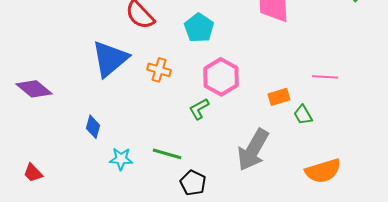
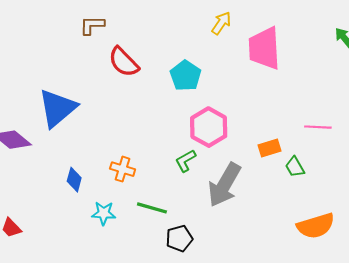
blue triangle: (110, 59) -> (57, 108), moved
orange cross: (159, 70) -> (123, 169), moved
gray arrow: (253, 150) -> (224, 185), moved
black pentagon: (193, 183) -> (179, 238), turned 30

